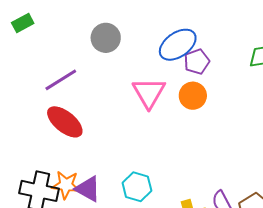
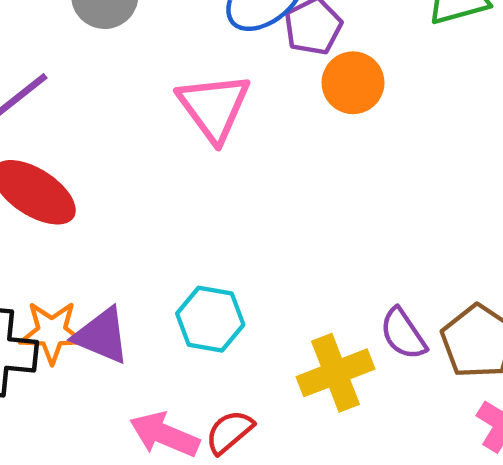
orange circle: (193, 96) -> (353, 83), moved

